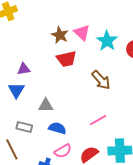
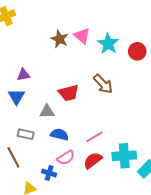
red trapezoid: (66, 59) -> (69, 93), moved
pink line: (98, 120) -> (94, 137), moved

